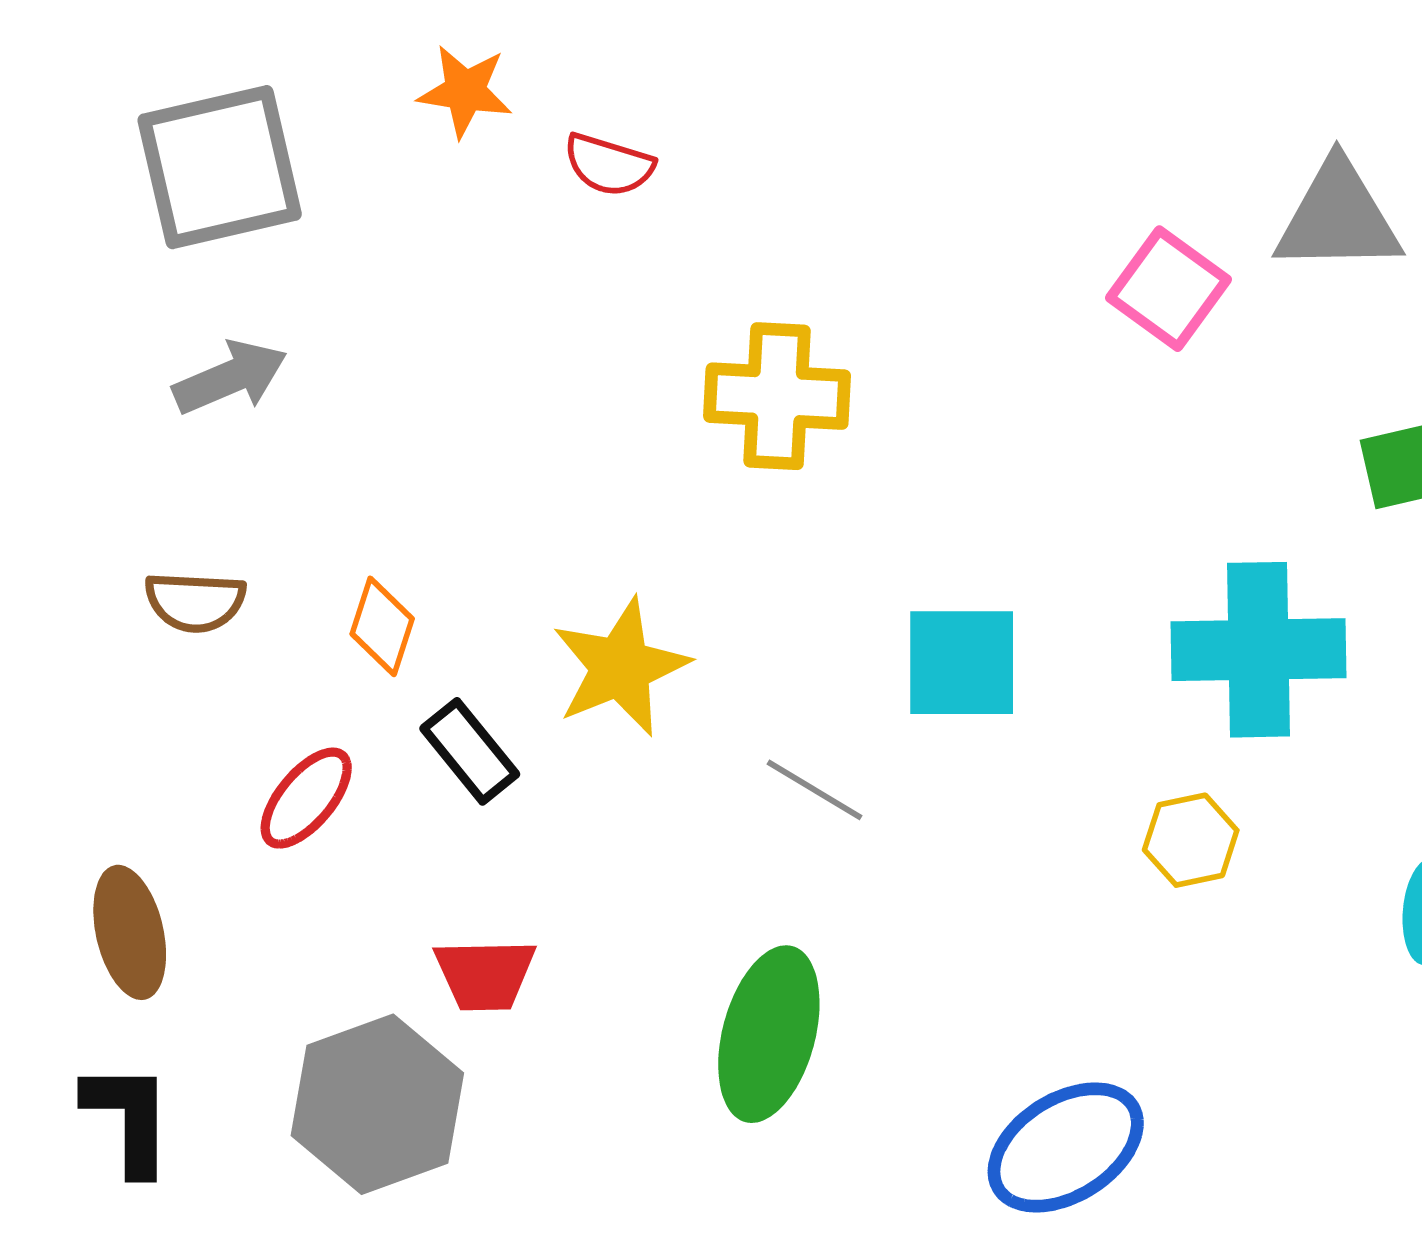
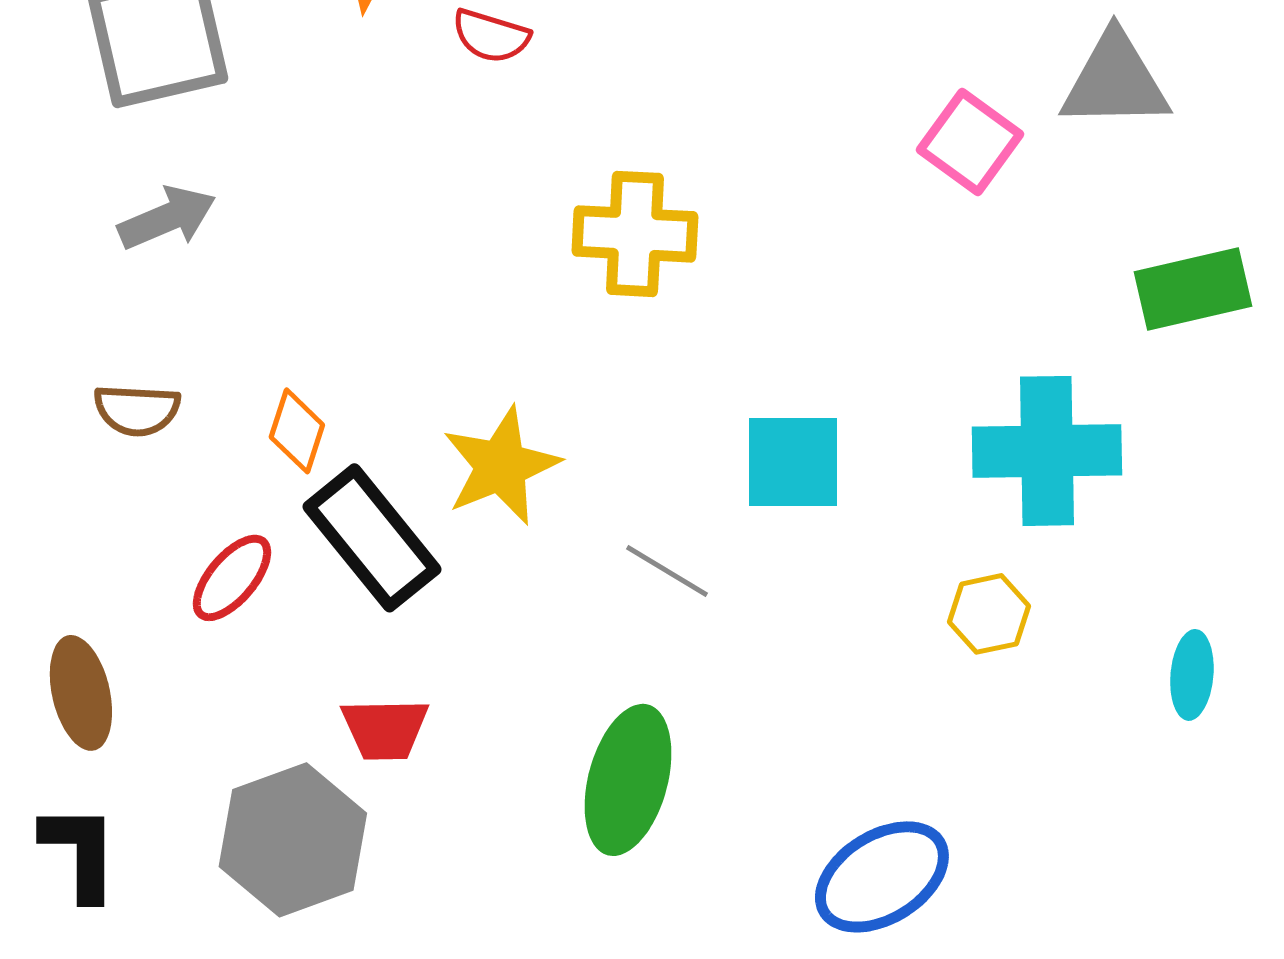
black rectangle: (470, 751) -> (372, 538), size x1.6

